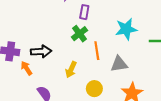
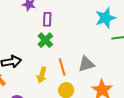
cyan star: (126, 29) -> (105, 18), moved
orange line: (97, 51) -> (62, 67), moved

